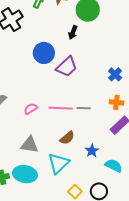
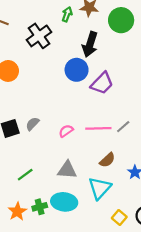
black arrow: (73, 32) -> (90, 44), moved, size x1.6
gray line: (84, 108) -> (123, 127), turned -40

